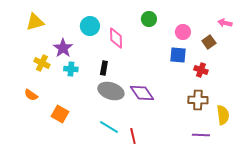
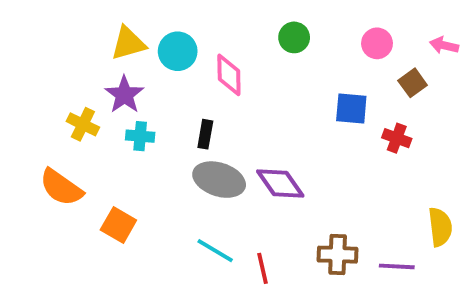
yellow triangle: (35, 22) -> (128, 43), moved
pink circle: (183, 32) -> (377, 43), moved
orange semicircle: (31, 95) -> (61, 187), size x1.6
brown cross: (198, 100) -> (338, 255), moved

